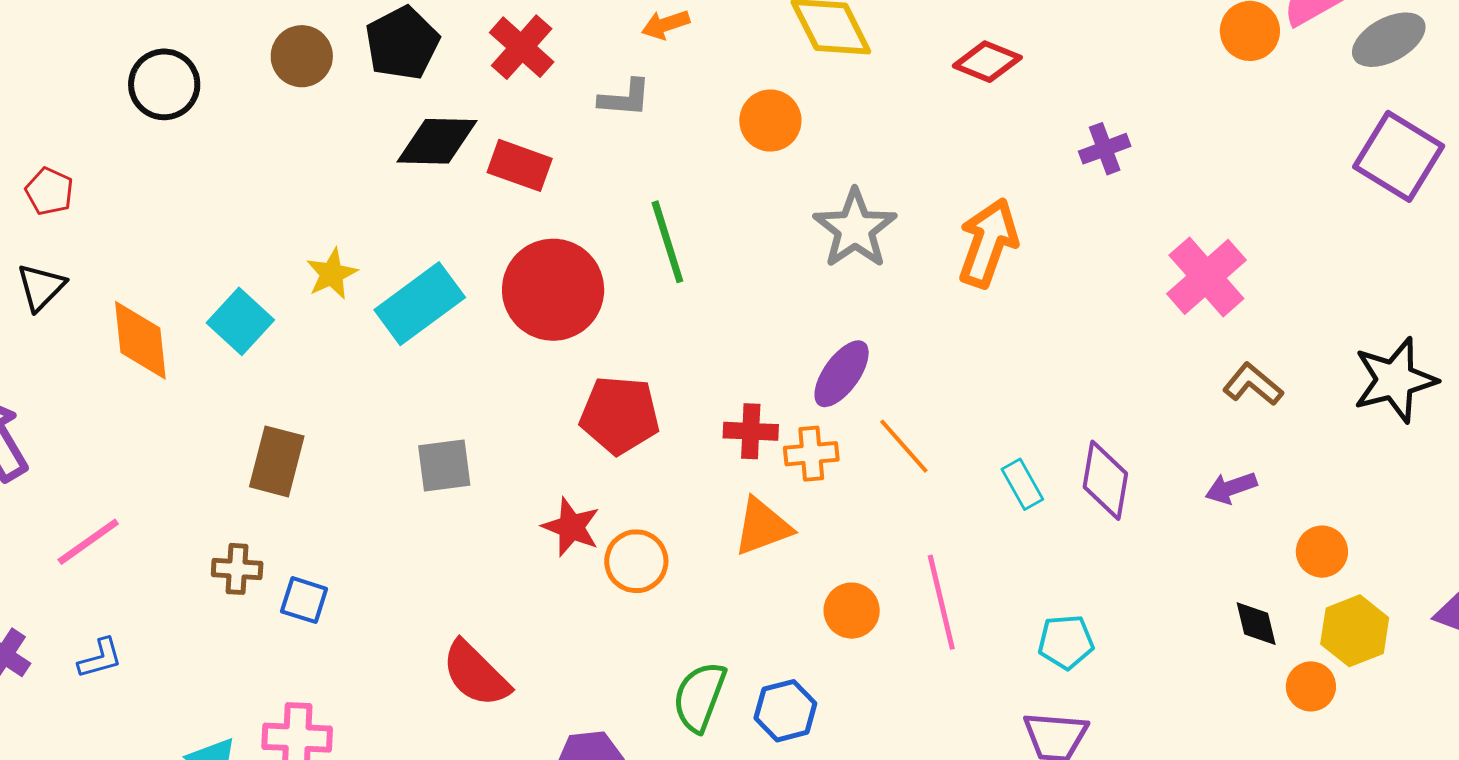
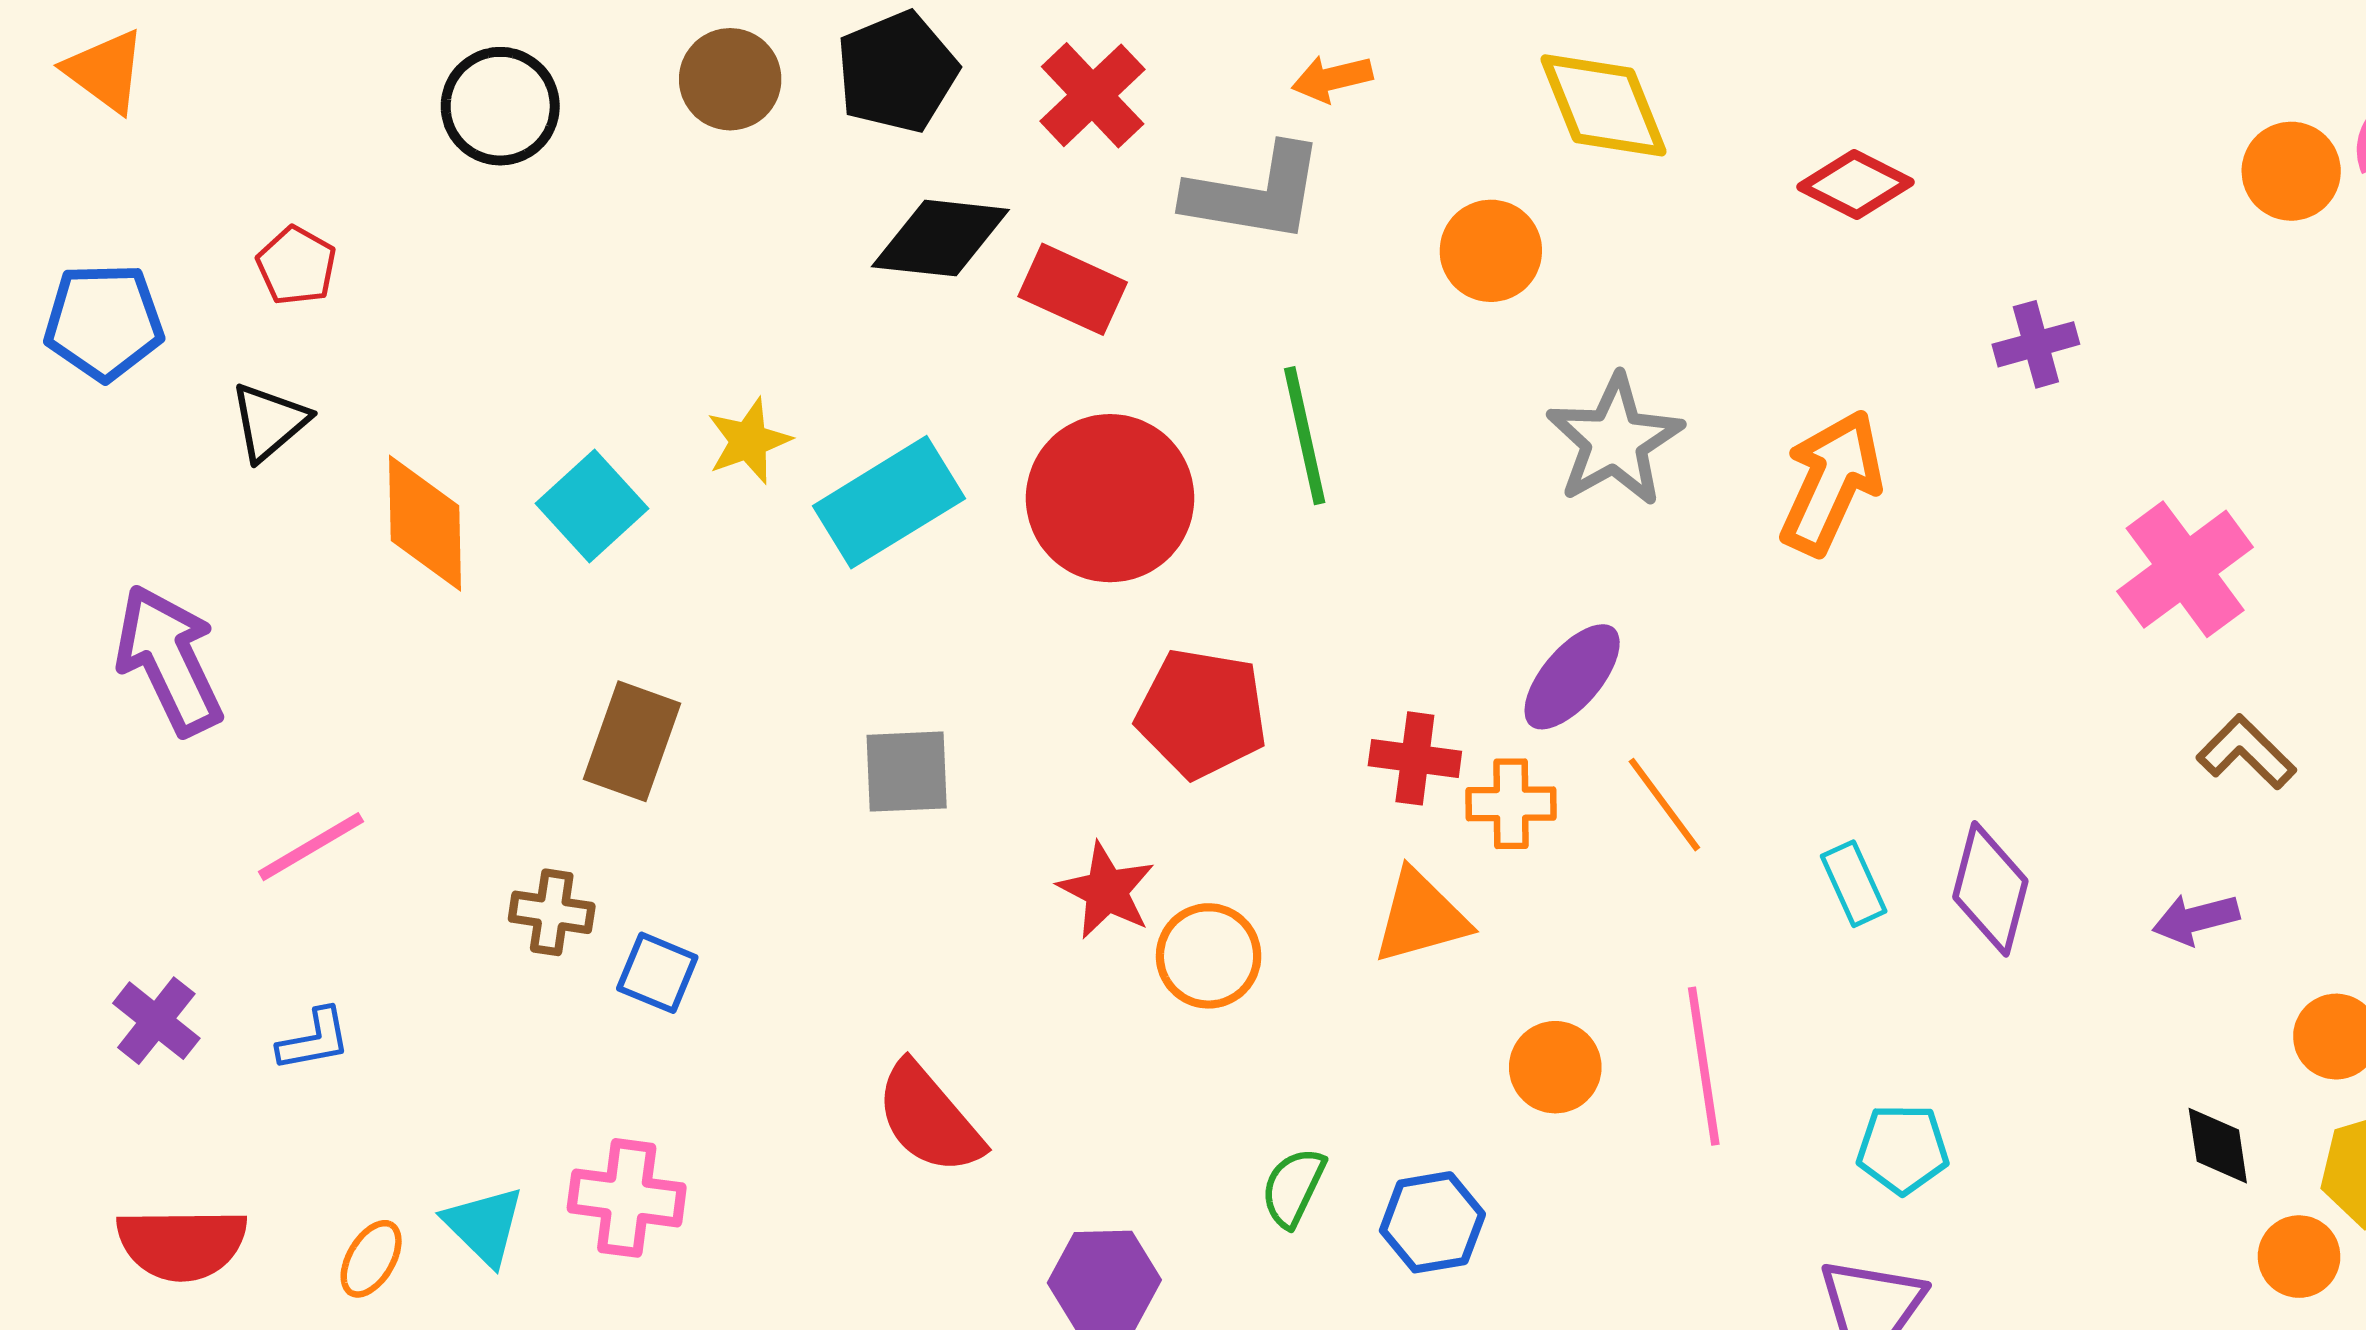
gray L-shape: (625, 98) -> (1255, 194), size x1.6
green semicircle: (699, 697) -> (1293, 1187), size x0.7

